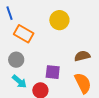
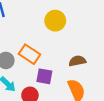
orange rectangle: (24, 34) -> (29, 54), moved

